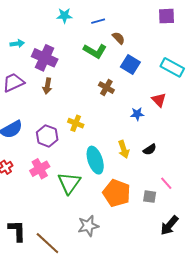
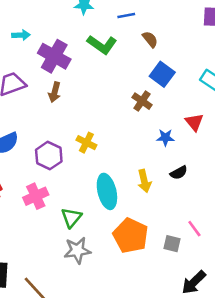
green L-shape: (95, 51) -> (102, 44), moved
brown cross: (106, 88) -> (142, 101), moved
black semicircle: (150, 149) -> (179, 173), moved
green triangle: (69, 183) -> (71, 218), size x0.7
gray star: (88, 226) -> (77, 250), moved

